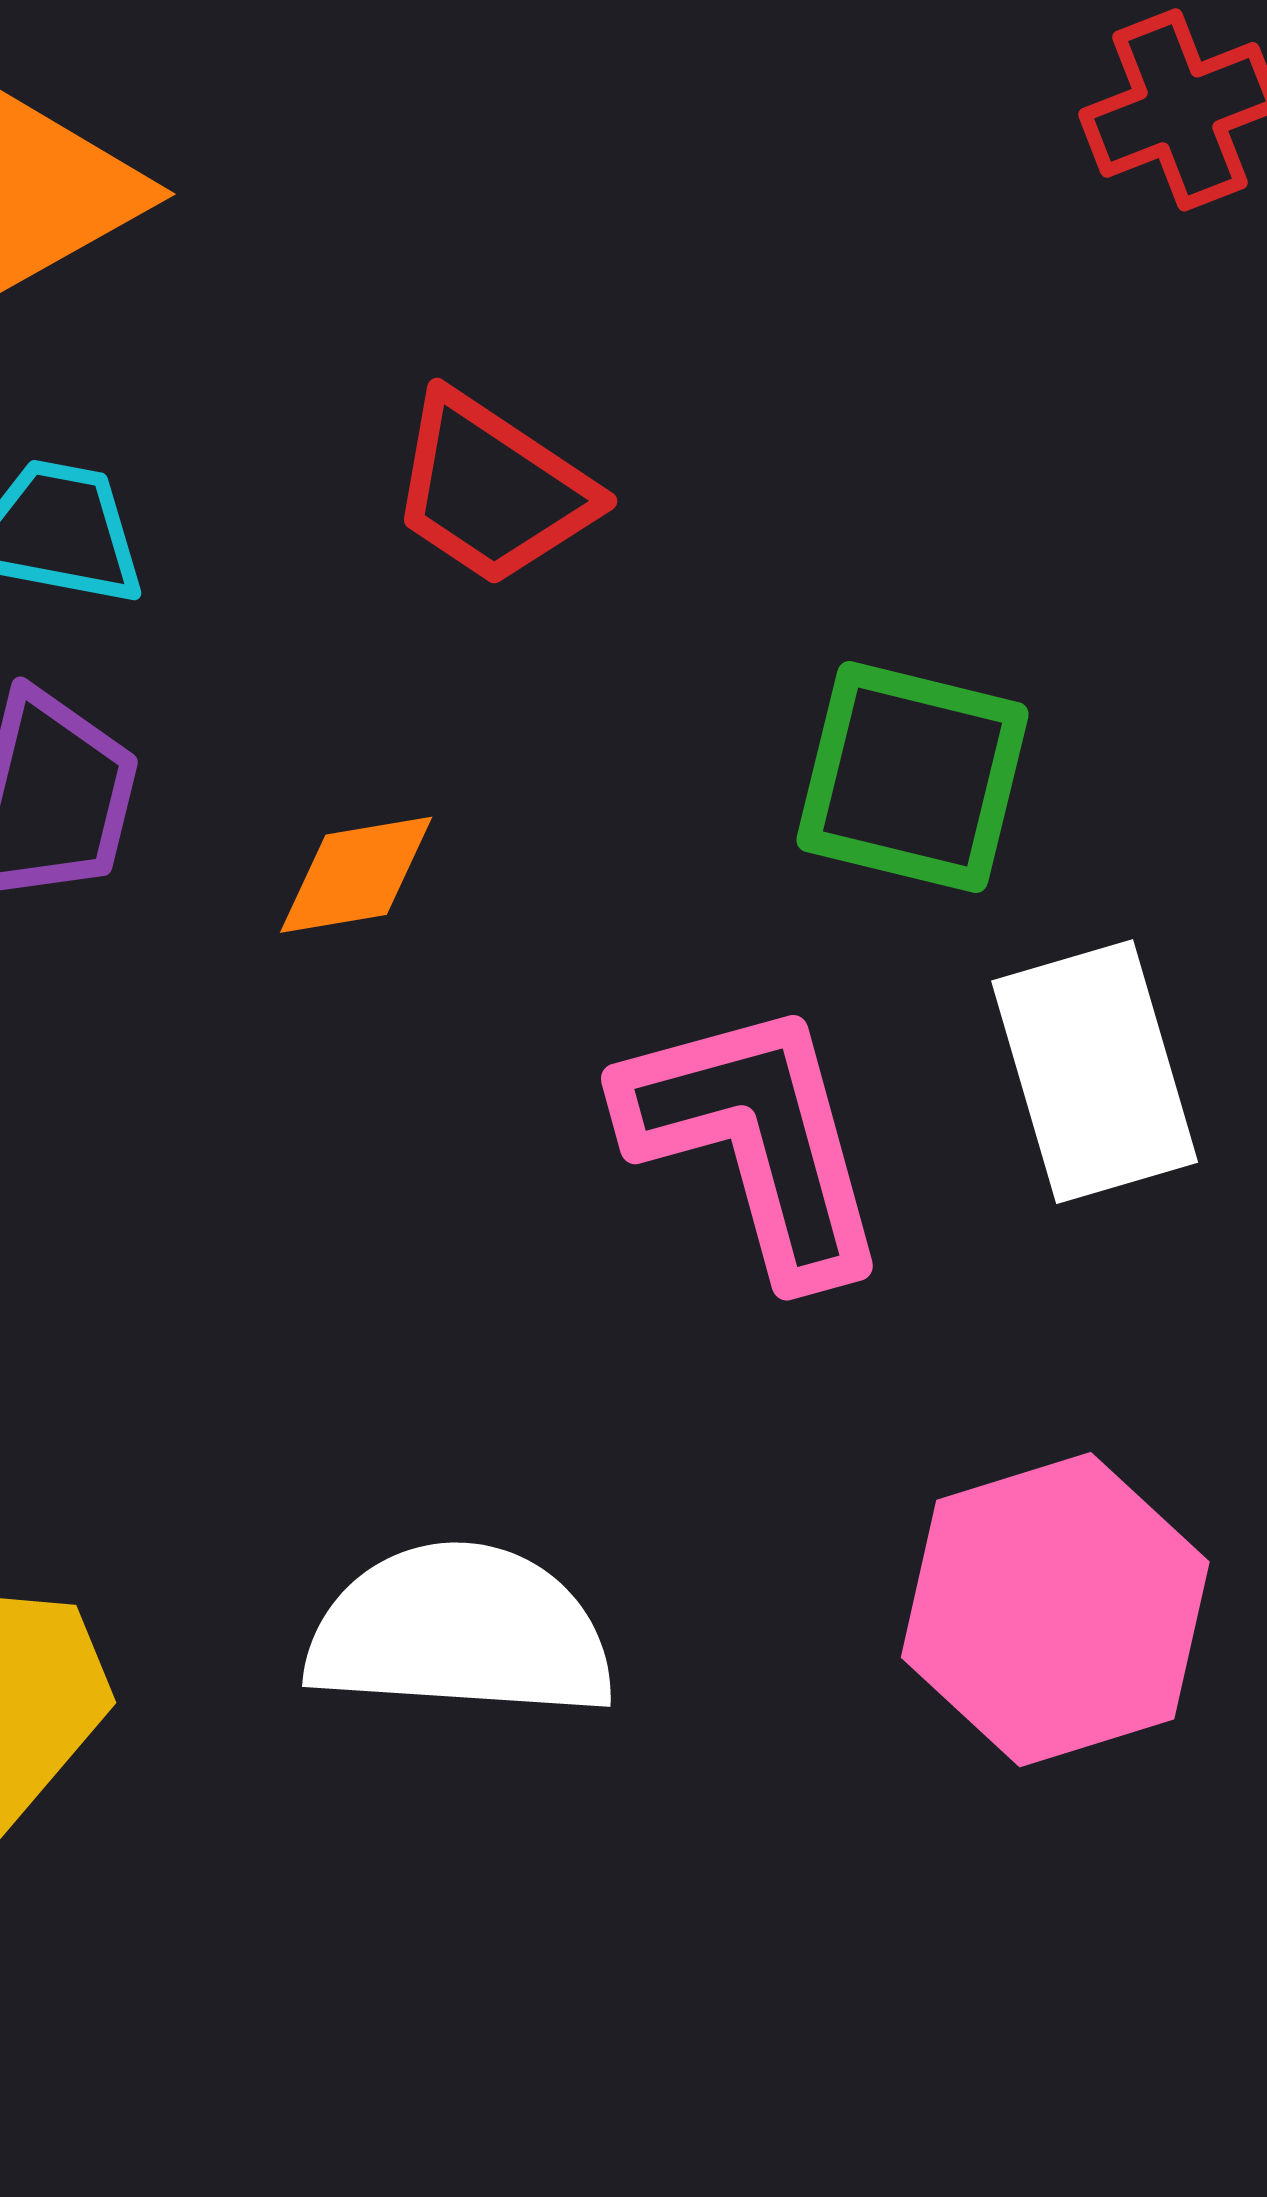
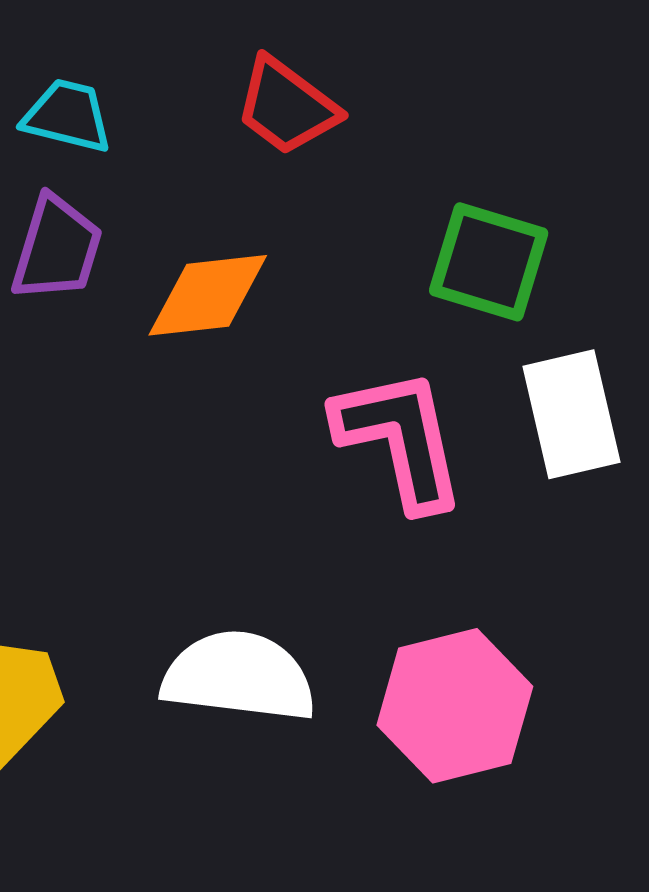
orange diamond: (356, 875) -> (208, 295), size x1.5
pink hexagon: (1055, 1610) -> (455, 706), moved

